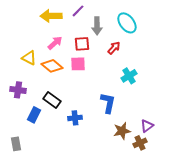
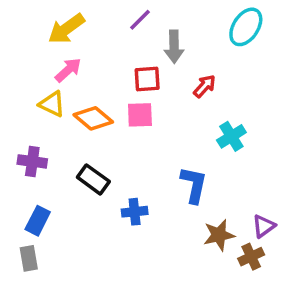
yellow arrow: (51, 16) -> (66, 29), moved, turned -35
cyan ellipse: (127, 23) -> (246, 27), moved, turned 70
pink arrow: (55, 43) -> (68, 70), moved
blue rectangle: (34, 115) -> (38, 221), moved

